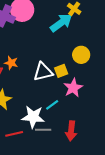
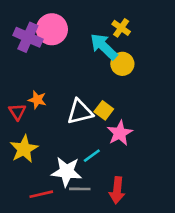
cyan arrow: (61, 23) -> (104, 47), turned -100
yellow circle: (81, 55) -> (122, 64), moved
yellow square: (61, 71) -> (104, 110), turned -32

